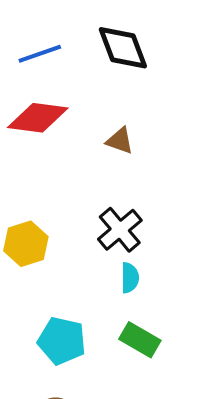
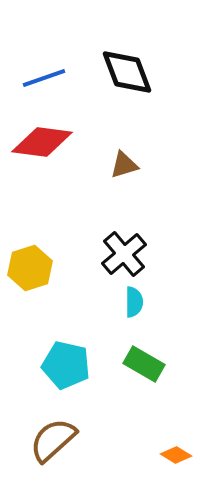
brown triangle: (120, 141) -> (124, 165), turned -36

